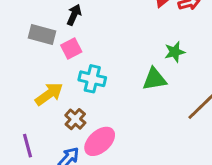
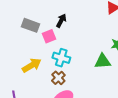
black arrow: (74, 15) -> (61, 21), moved
brown cross: (75, 119) -> (58, 78), moved

